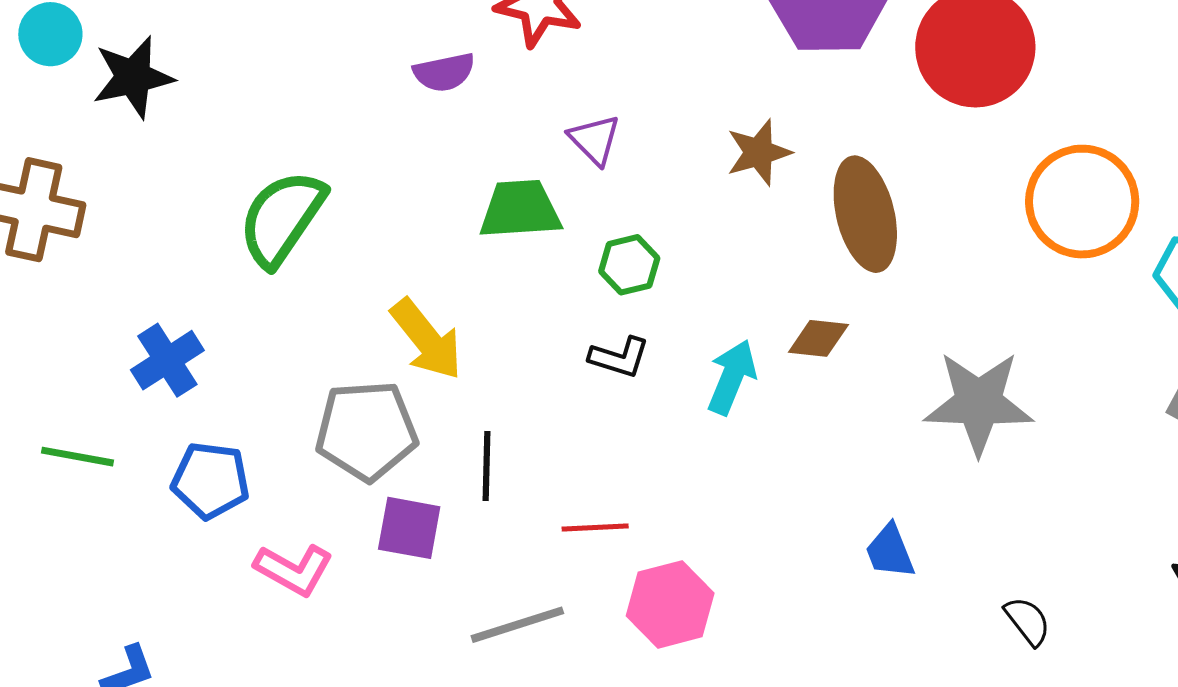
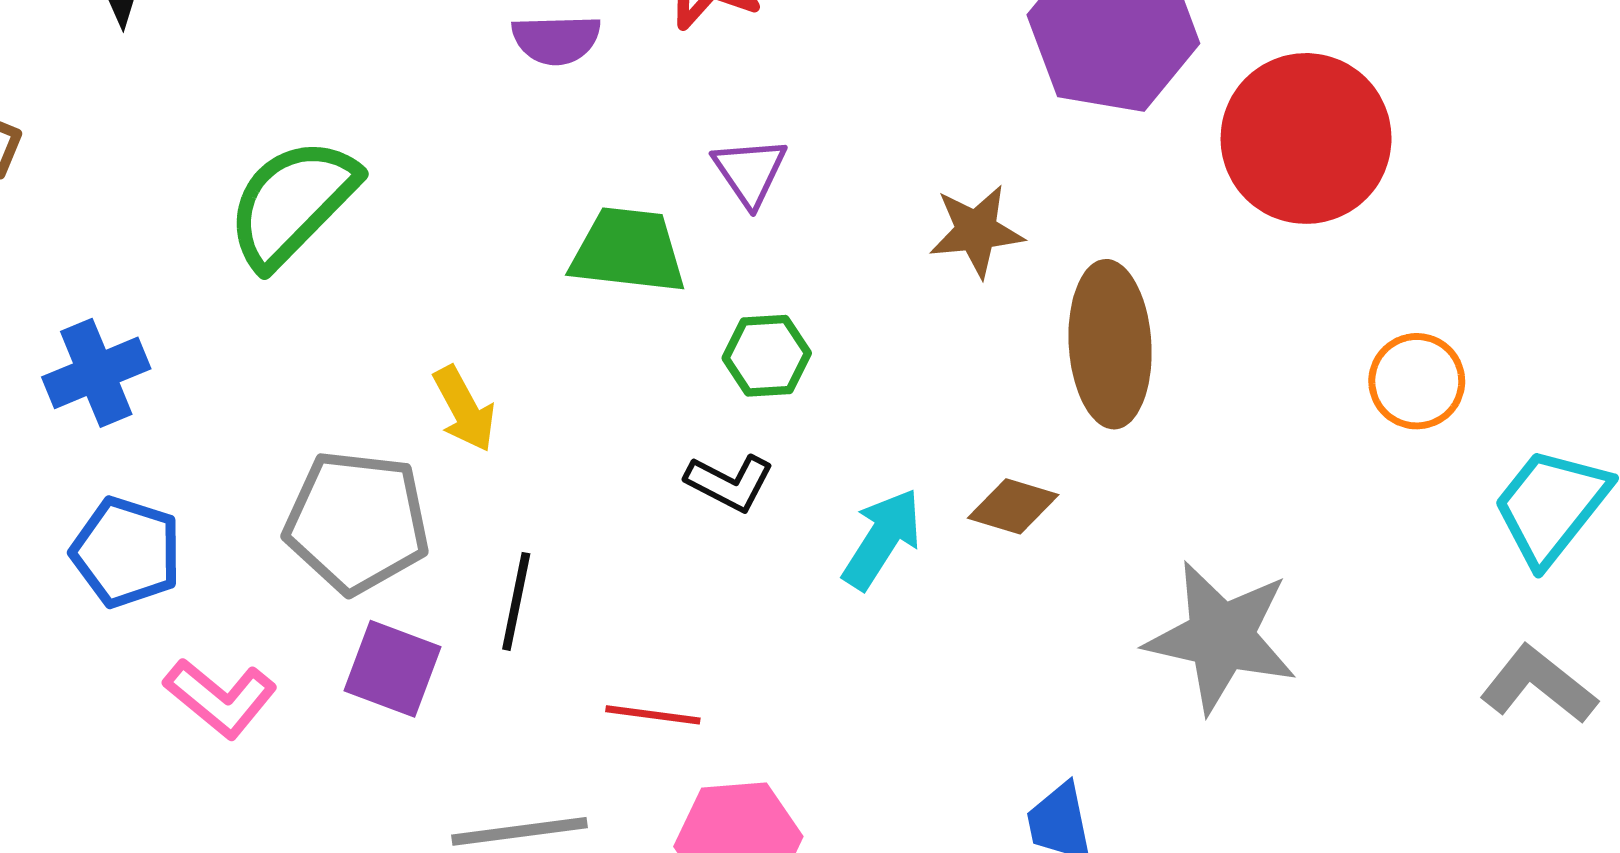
orange circle: (1082, 202) -> (1417, 381), size x0.6
yellow arrow: (427, 339) -> (464, 409), size x0.7

